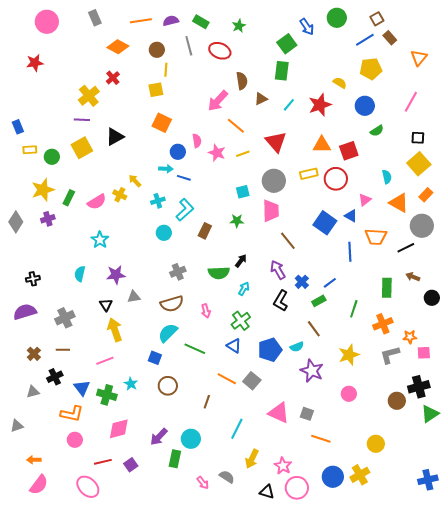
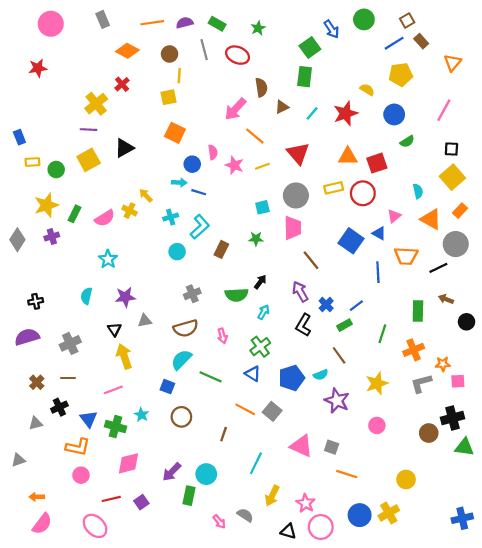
green triangle: (430, 414) -> (464, 447), turned 42

